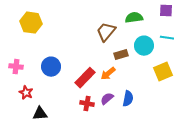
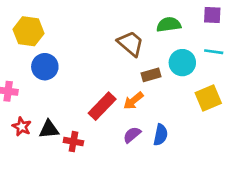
brown trapezoid: (106, 32) -> (131, 44), turned 90
blue circle: (51, 67) -> (45, 67), moved
red cross: (87, 104) -> (73, 142), moved
black triangle: (40, 114) -> (49, 129), moved

